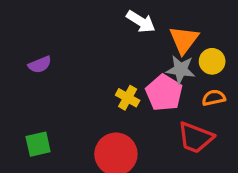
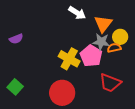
yellow cross: (128, 98) -> (69, 59), size x1.5
orange semicircle: (214, 98) -> (114, 48), moved
green square: (38, 144) -> (15, 87), turned -35

